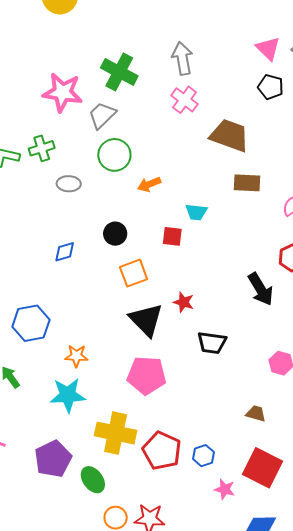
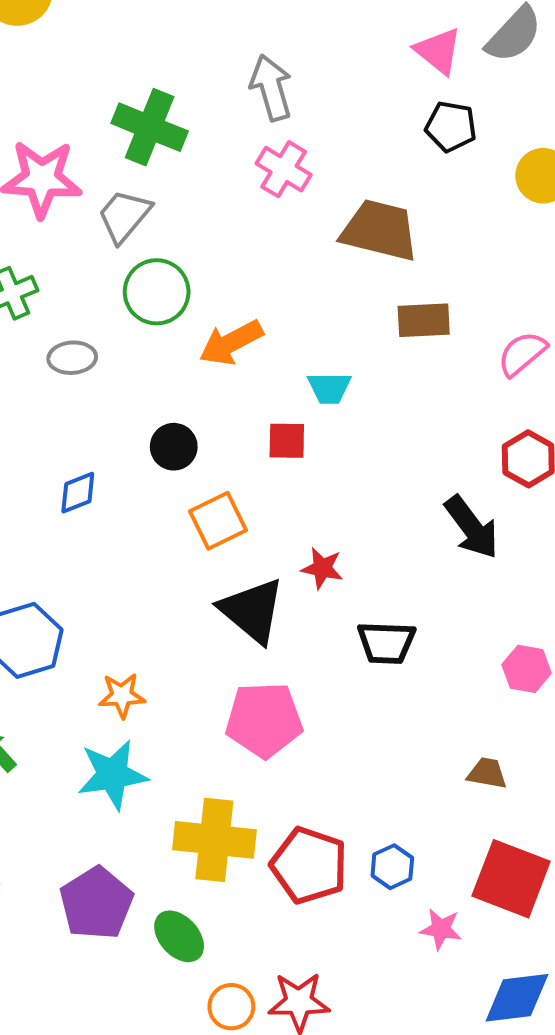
orange arrow: (149, 184) -> (231, 343), size x1.4

